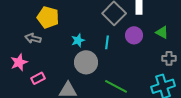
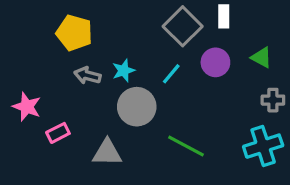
gray arrow: (33, 38) -> (87, 75), moved
cyan line: (107, 42) -> (171, 74), turned 32
pink star: (19, 62) -> (27, 107), turned -30

